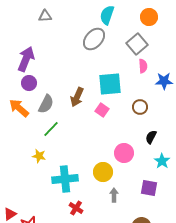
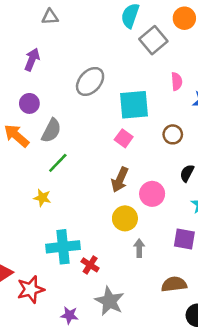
gray ellipse: (94, 39) -> (90, 81), moved
gray square: (137, 44) -> (153, 40), moved
purple arrow: (26, 59) -> (32, 60), moved, size x0.7
brown arrow: (77, 97) -> (120, 180), moved
cyan cross: (65, 179) -> (63, 247), moved

